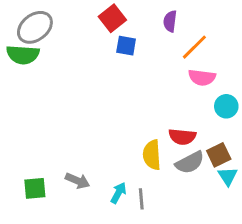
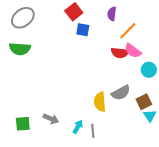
green semicircle: (23, 55) -> (20, 49), moved
pink semicircle: (202, 77) -> (133, 51), turned 30
red semicircle: (182, 137) -> (120, 53), moved
gray semicircle: (190, 162) -> (121, 93), moved

